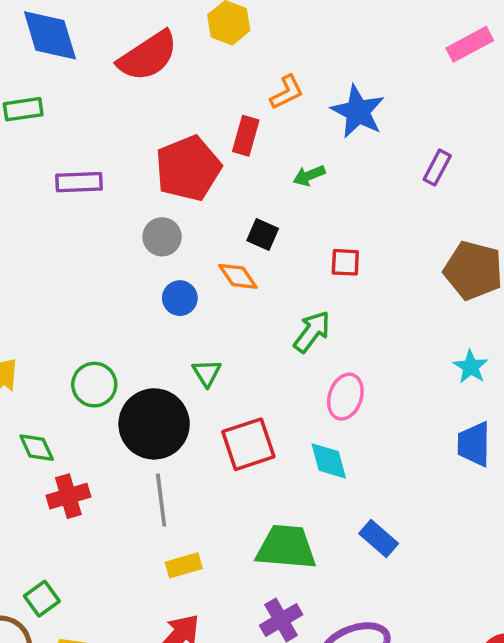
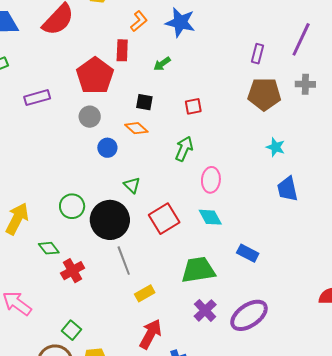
purple rectangle: (437, 168) -> (257, 54), moved

